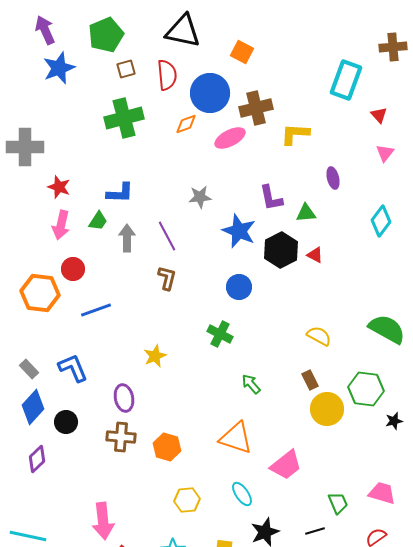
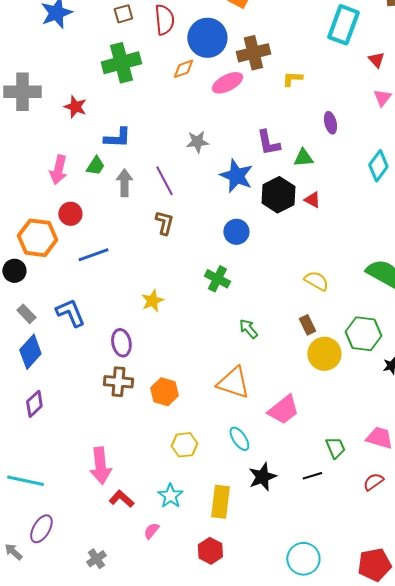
yellow L-shape: (295, 134) -> (292, 79), size x0.7
red star: (59, 187) -> (75, 107), moved
black circle: (66, 422) -> (14, 271), moved

